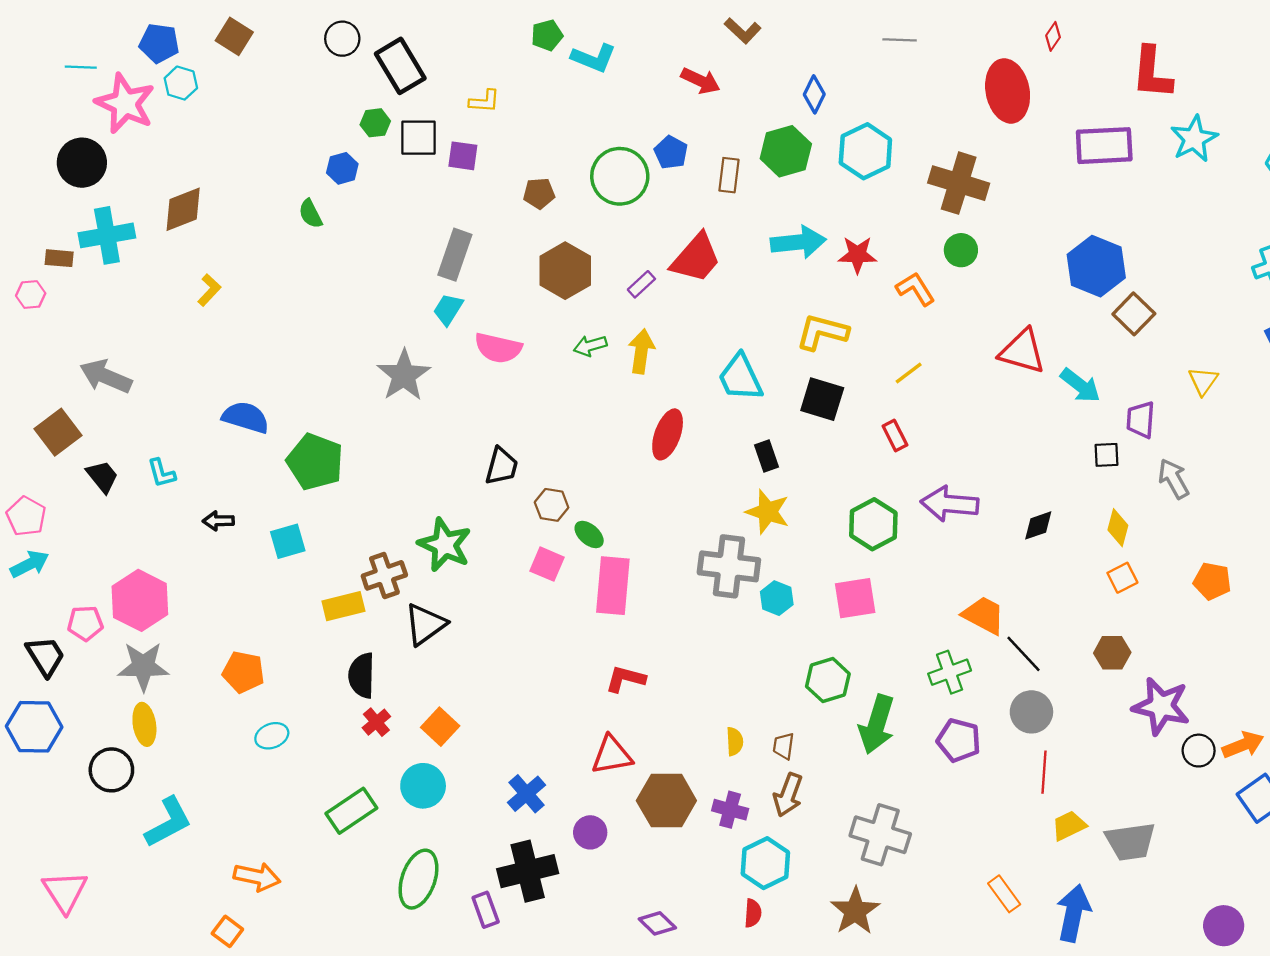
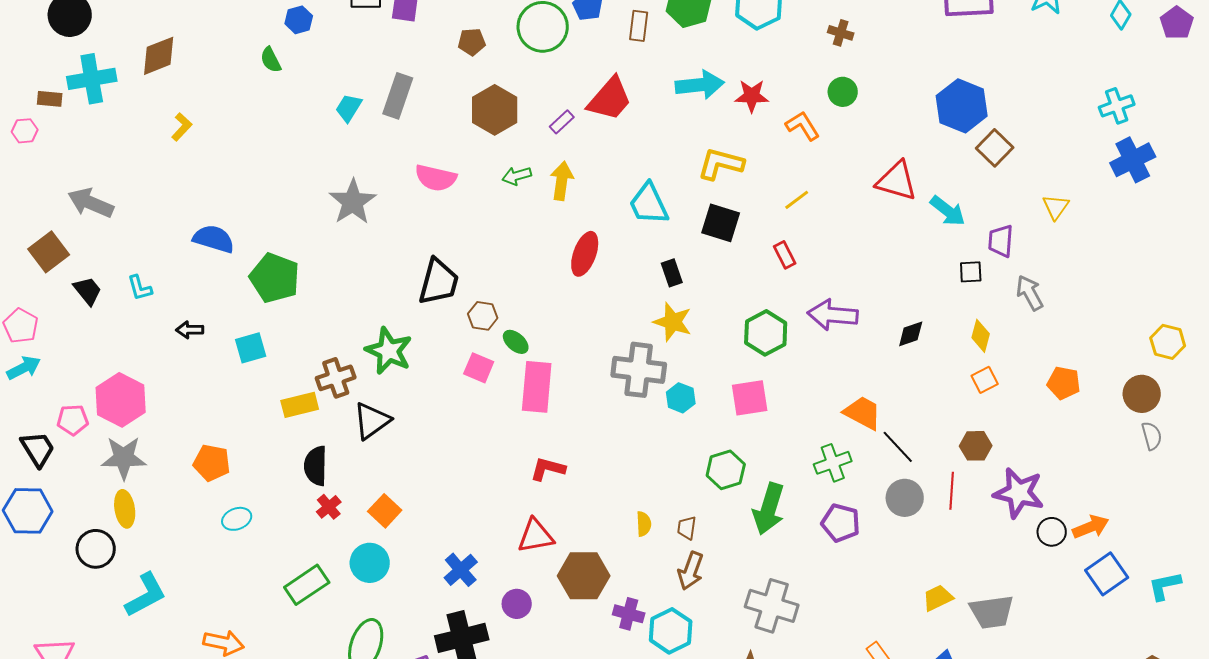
brown cross: (959, 183) -> (841, 33), size x0.5
cyan trapezoid: (448, 309) -> (349, 108), moved
black trapezoid: (502, 466) -> (439, 282), size x1.4
red line: (1044, 772) -> (952, 491), moved
purple cross: (730, 810) -> (629, 614), moved

